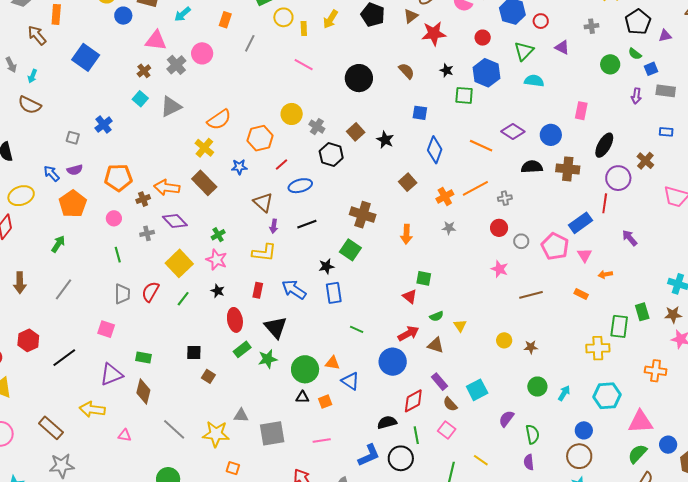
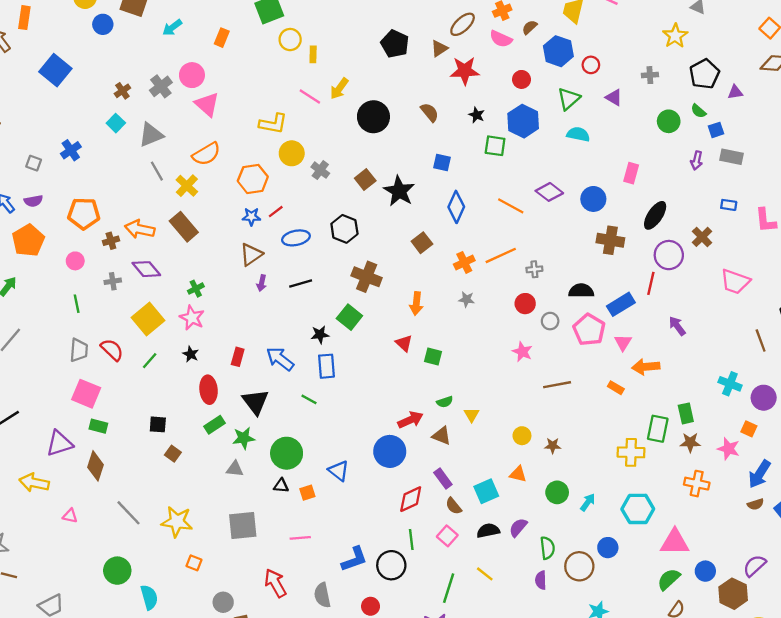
yellow arrow: (330, 19) -> (339, 89), moved
pink triangle: (156, 41) -> (207, 104), moved, turned 30
gray line: (250, 43) -> (157, 171), moved, turned -60
black star: (385, 140) -> (399, 191), size x1.5
black hexagon: (331, 154) -> (344, 229), moved
blue star: (239, 167) -> (251, 217), moved
black semicircle: (532, 167) -> (581, 291), moved
brown triangle: (263, 202) -> (251, 254), turned 40
yellow L-shape: (264, 253) -> (273, 124), moved
orange arrow: (605, 274) -> (646, 367), size x1.6
red semicircle: (150, 292) -> (112, 350), turned 100
red triangle: (410, 297) -> (404, 343), moved
brown star: (673, 315) -> (690, 442), moved
pink square: (106, 329) -> (86, 394), moved, size x1.4
green line: (357, 329) -> (309, 399), moved
orange triangle: (332, 363) -> (518, 474), moved
gray triangle: (241, 415) -> (235, 469), moved
black semicircle: (387, 422) -> (488, 531), moved
brown circle: (579, 456) -> (579, 566), moved

